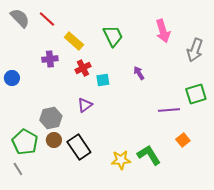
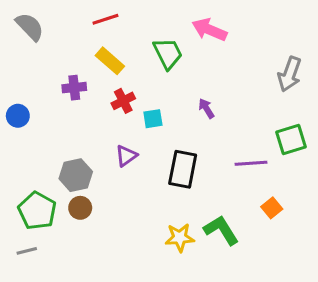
red line: (47, 19) -> (105, 19), moved, turned -60
pink arrow: (163, 31) -> (209, 30), moved, turned 130
black rectangle: (79, 147) -> (183, 169), moved, turned 45
gray line: (18, 169) -> (27, 251), turned -72

